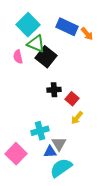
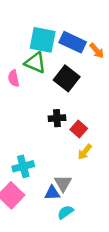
cyan square: (28, 25) -> (43, 40), moved, turned -35
black square: (46, 57) -> (67, 78), moved
cyan cross: (40, 131) -> (23, 166), moved
cyan semicircle: (61, 168) -> (65, 212), size x0.6

